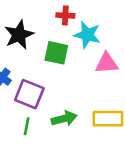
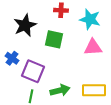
cyan star: (87, 35) -> (90, 19), moved

